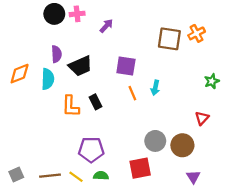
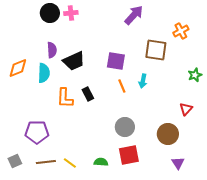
purple arrow: (106, 26) -> (134, 15), moved, size x1.5
brown square: (169, 39) -> (156, 50), moved
gray circle: (155, 141) -> (125, 127), moved
purple pentagon: (91, 150) -> (37, 132), moved
green semicircle: (101, 176) -> (101, 162), moved

